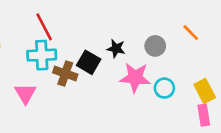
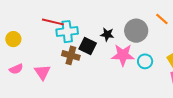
red line: (44, 27) -> (53, 22), turned -45
gray circle: (155, 46) -> (136, 31), size x1.5
cyan cross: (42, 55) -> (67, 32), moved

